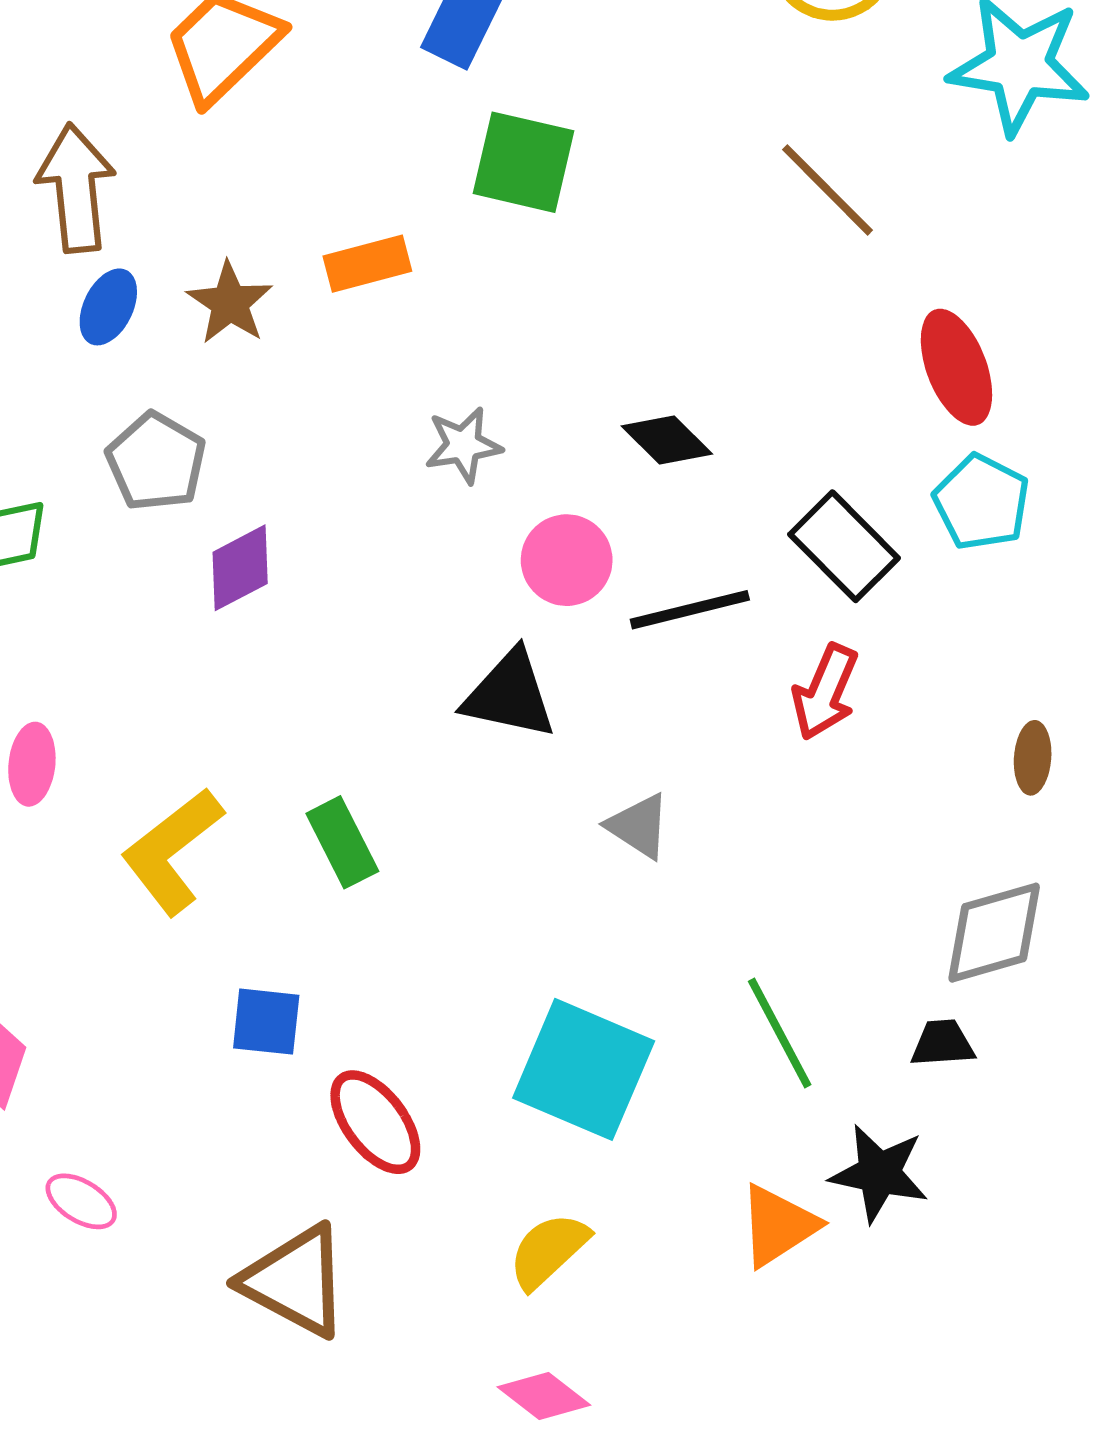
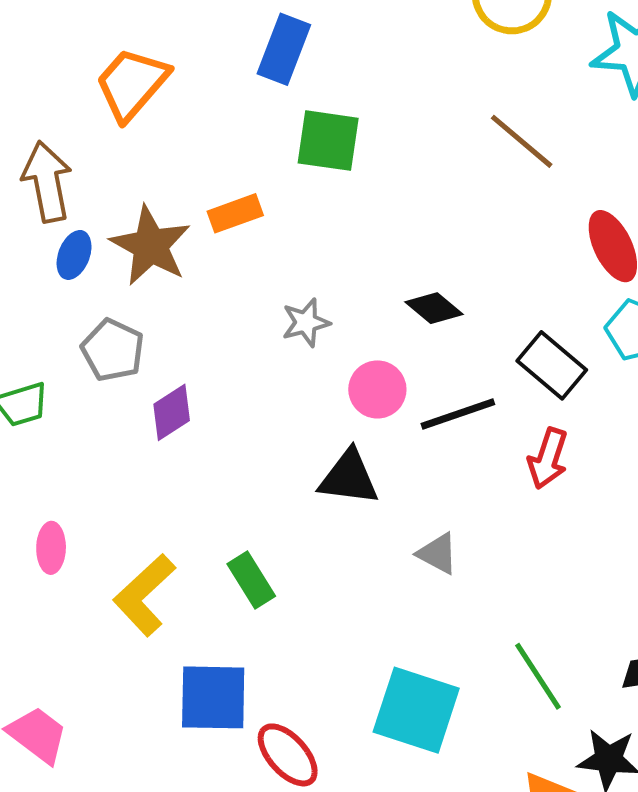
brown star: (230, 303) -> (150, 246), size x1.5
blue square: (266, 1022) -> (213, 697), size x1.6

